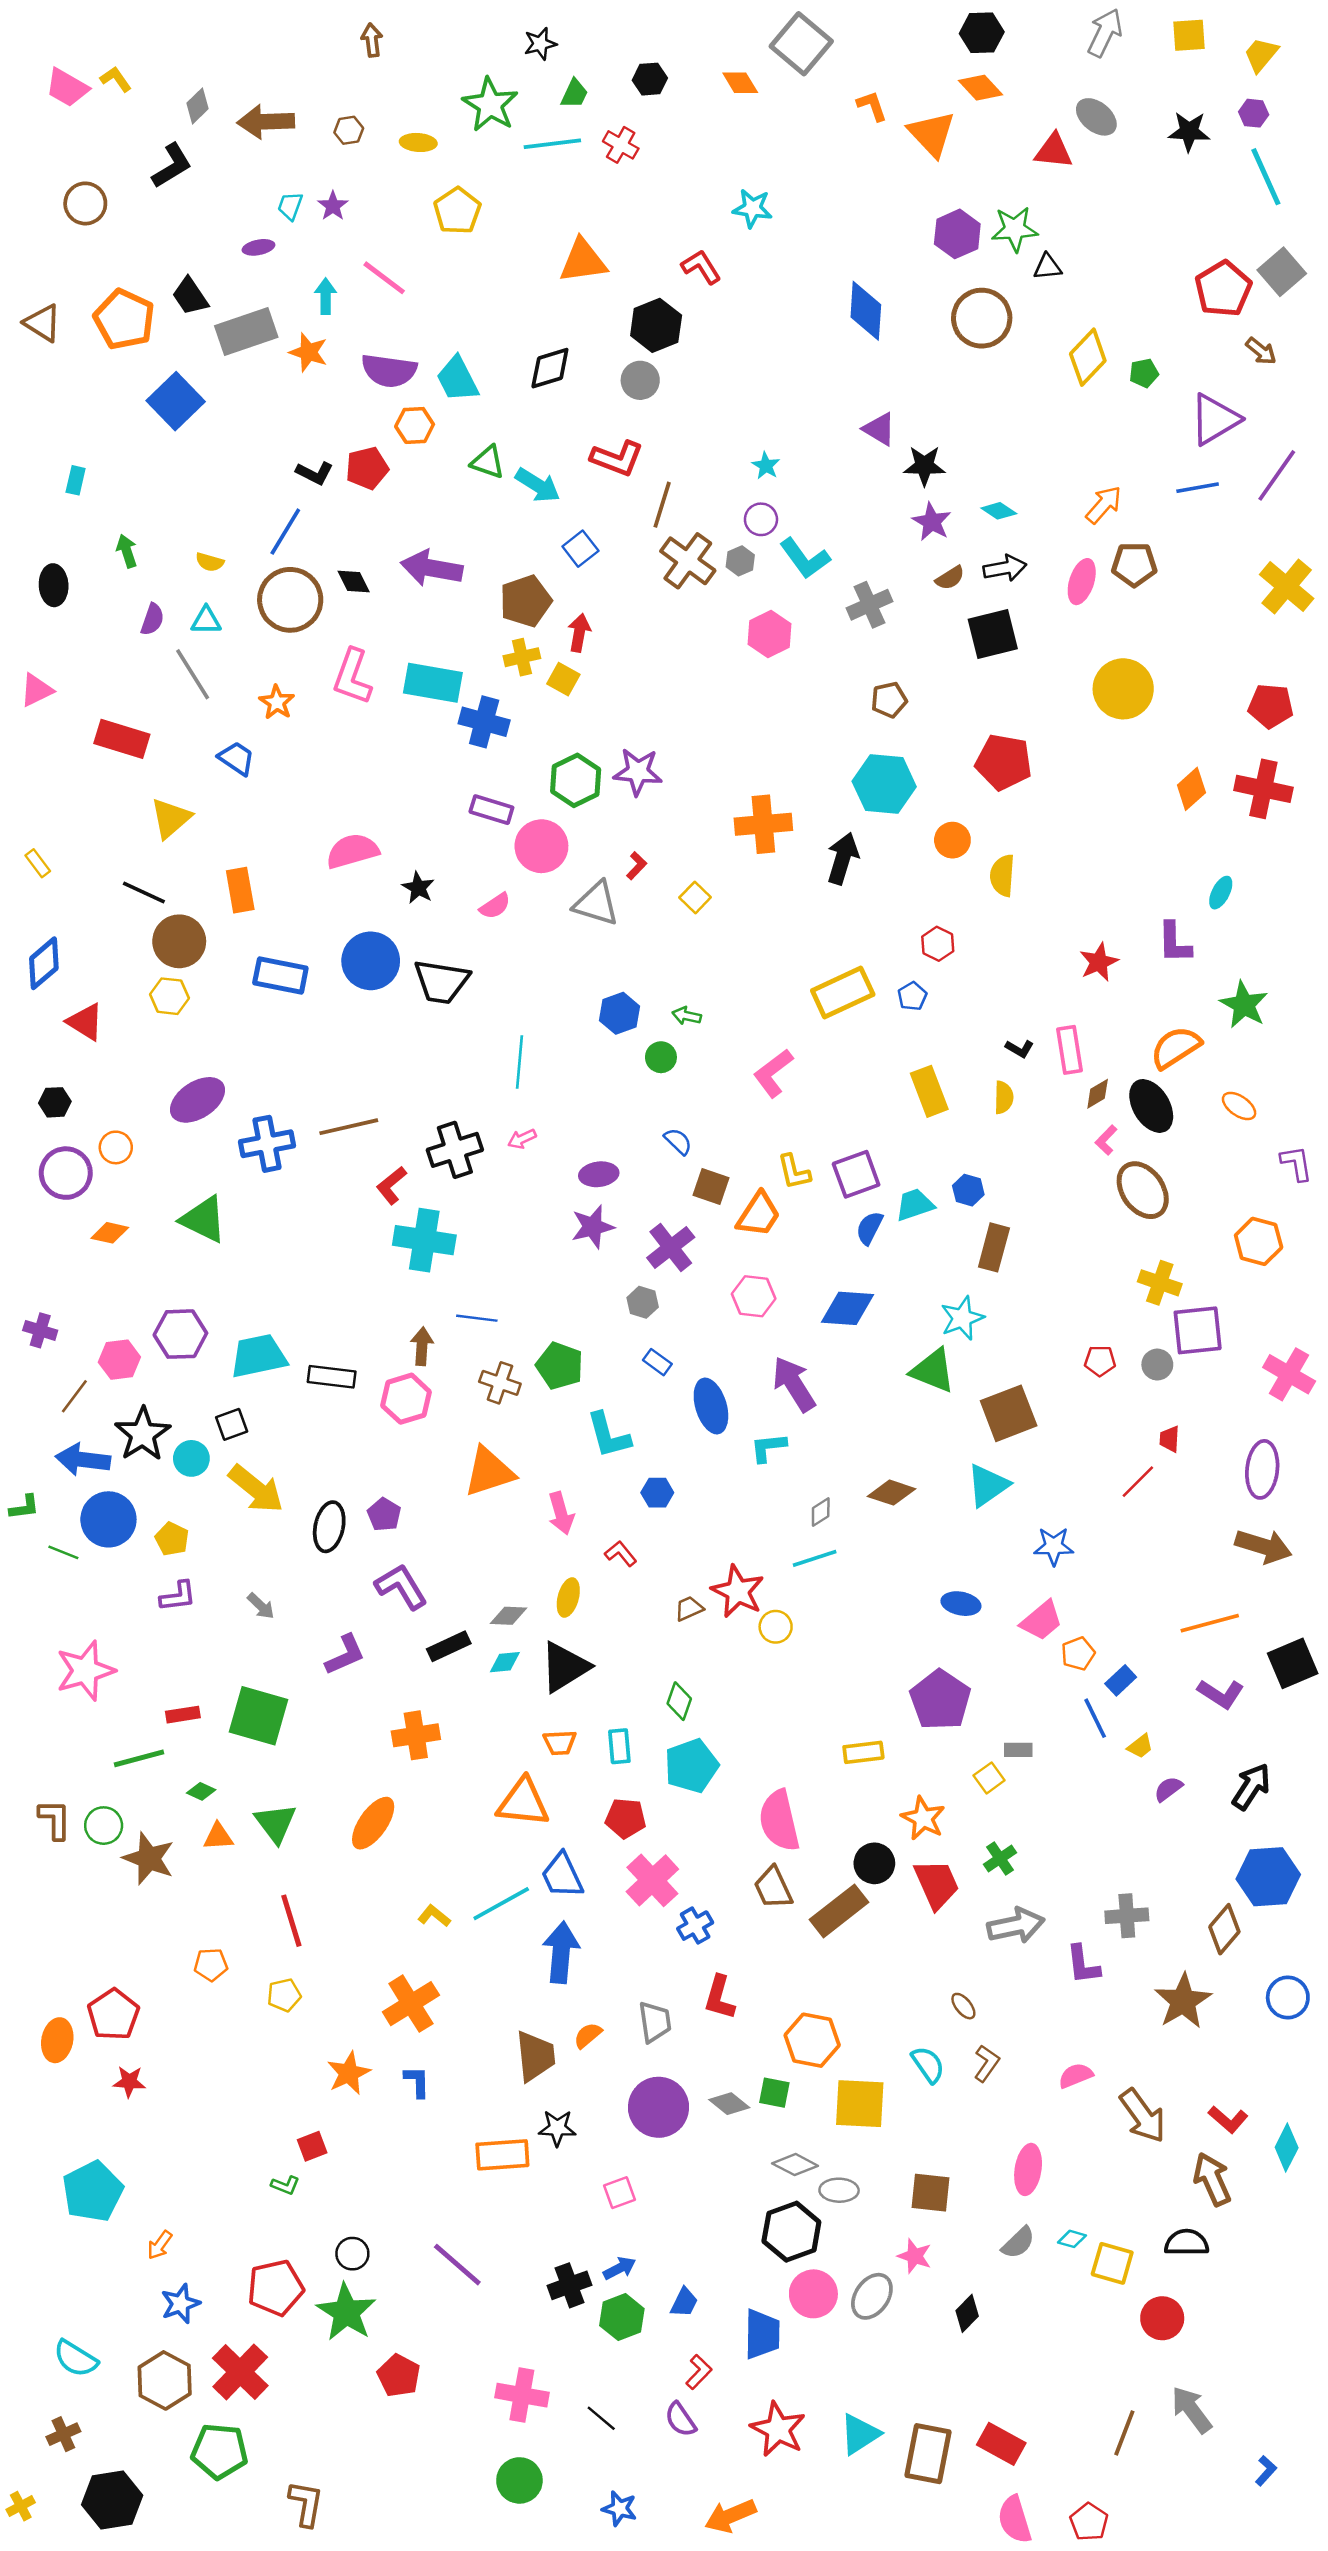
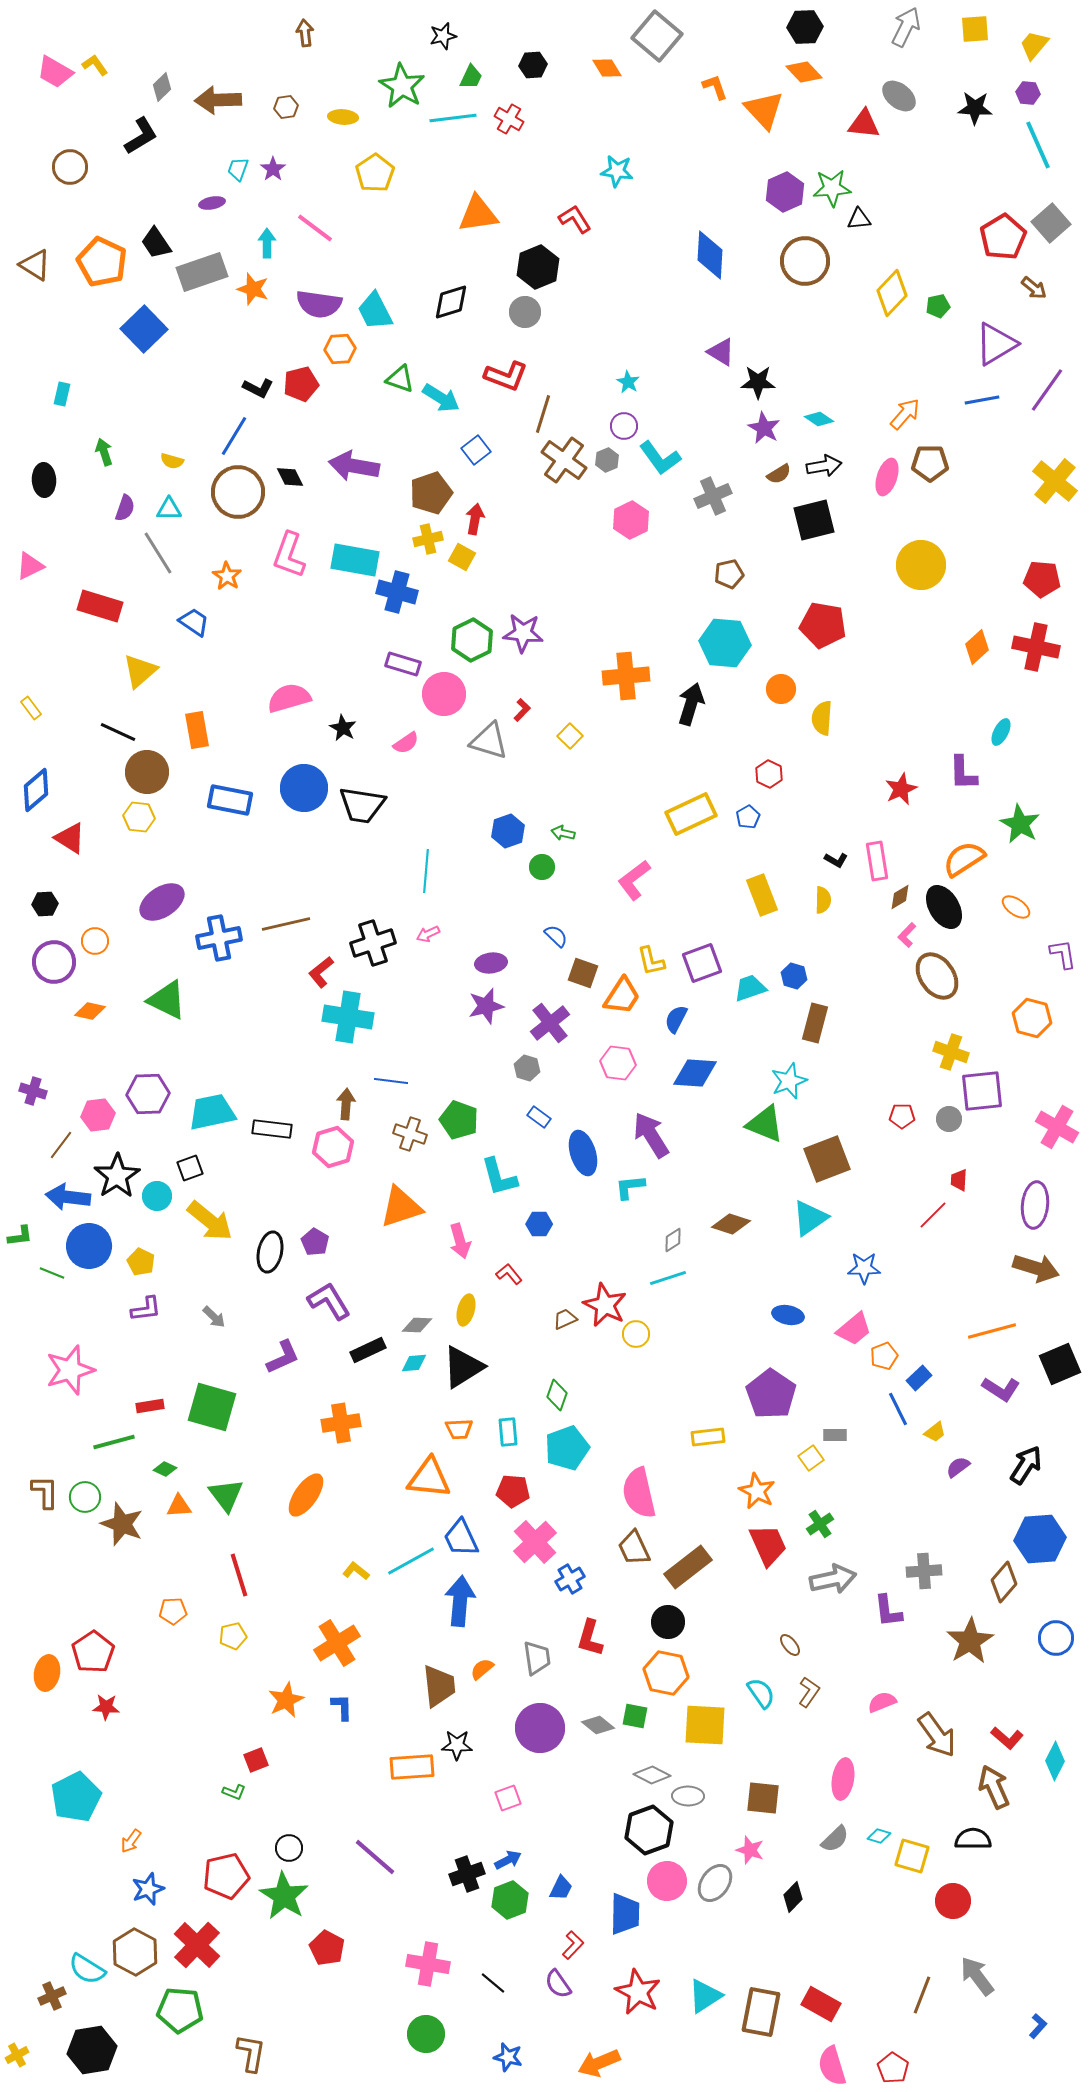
blue semicircle: (870, 1228) -> (676, 1019), moved
black circle: (874, 1863) -> (668, 1622), moved
cyan semicircle: (76, 2359) -> (87, 1969), moved

